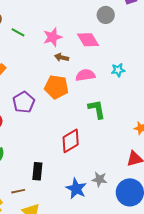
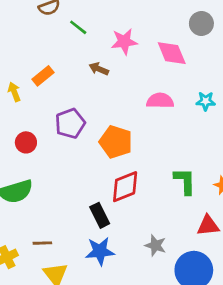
brown arrow: (62, 57) -> (99, 69), moved
orange pentagon: (56, 87) -> (116, 142), moved
green L-shape: (97, 109) -> (185, 181), moved
black rectangle: (37, 171) -> (100, 215), moved, turned -42
blue star: (76, 189) -> (100, 251), moved, turned 30

